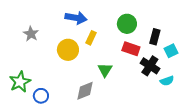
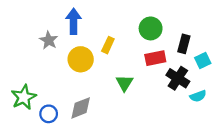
blue arrow: (76, 18) -> (74, 21), moved, turned -100
gray star: (31, 34) -> (49, 40), moved
red rectangle: (131, 49) -> (155, 58), turned -30
gray diamond: (85, 91) -> (81, 108), moved

